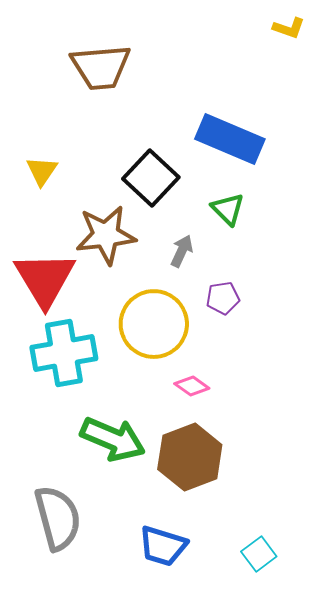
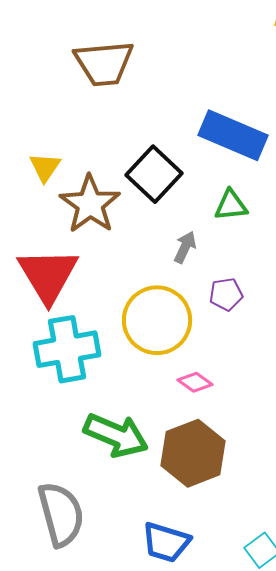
green triangle: (228, 209) -> (231, 205), turned -51
brown star: (106, 235) -> (90, 204), moved, turned -30

